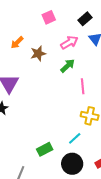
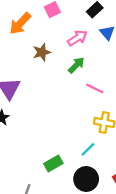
orange arrow: (17, 43) -> (20, 23), moved, size x1.5
pink line: (83, 86) -> (95, 88), turned -56

